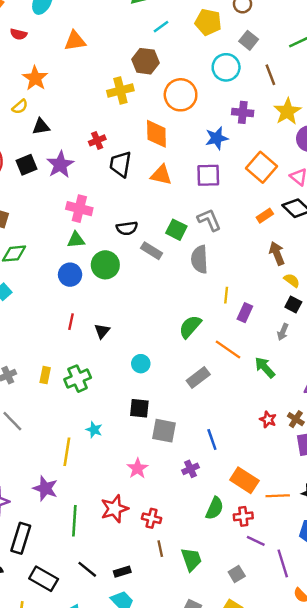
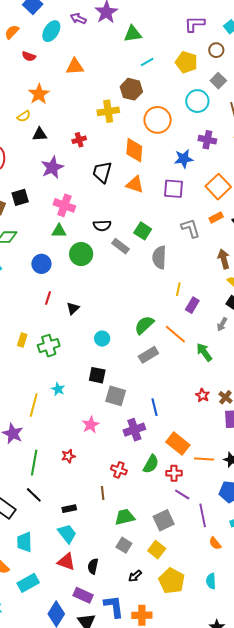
red cross: (97, 140) -> (79, 140), moved
black square: (26, 165) -> (20, 197), moved
orange rectangle: (265, 216) -> (216, 218), moved
gray L-shape: (209, 220) -> (190, 228), moved
blue circle: (70, 275) -> (41, 264), moved
green semicircle: (190, 327) -> (144, 325), moved
purple cross: (191, 469) -> (134, 430), size x1.5
red star: (115, 509) -> (68, 456), size x0.6
red cross: (152, 518) -> (119, 470), moved
green trapezoid: (191, 559) -> (125, 517), moved, turned -90
black line: (87, 569) -> (34, 495), moved
gray square: (237, 574) -> (164, 520), size x1.5

